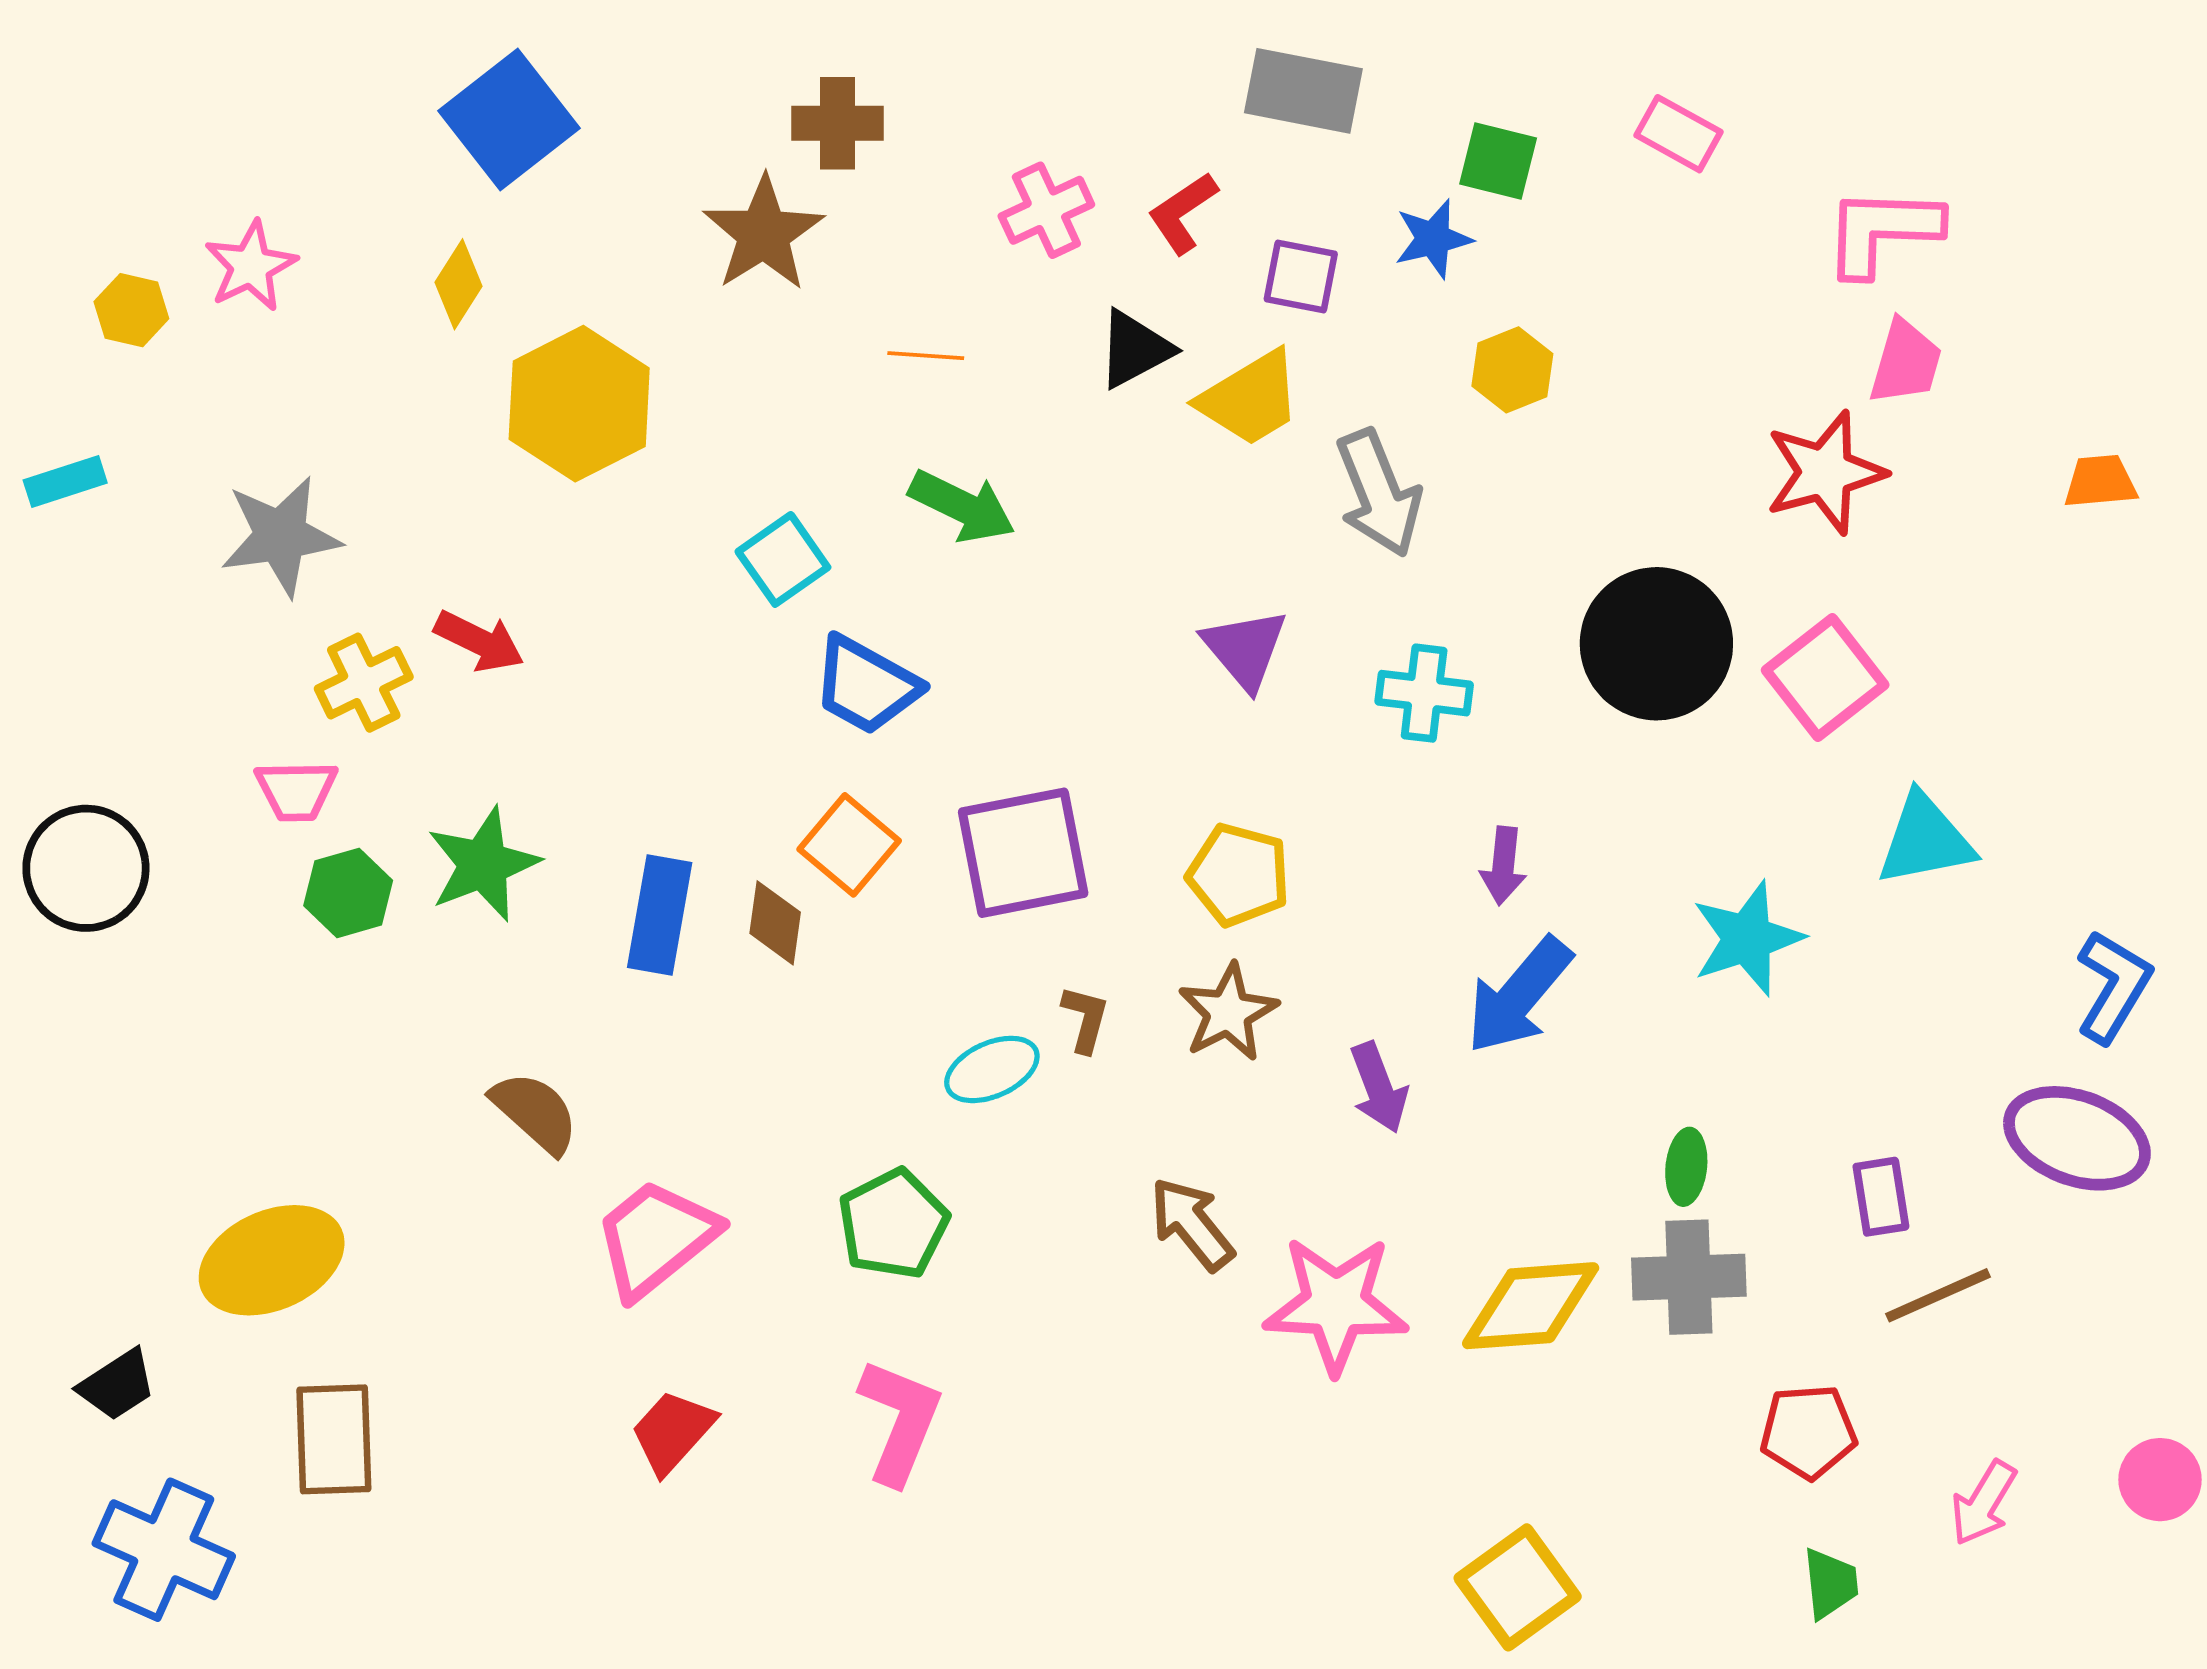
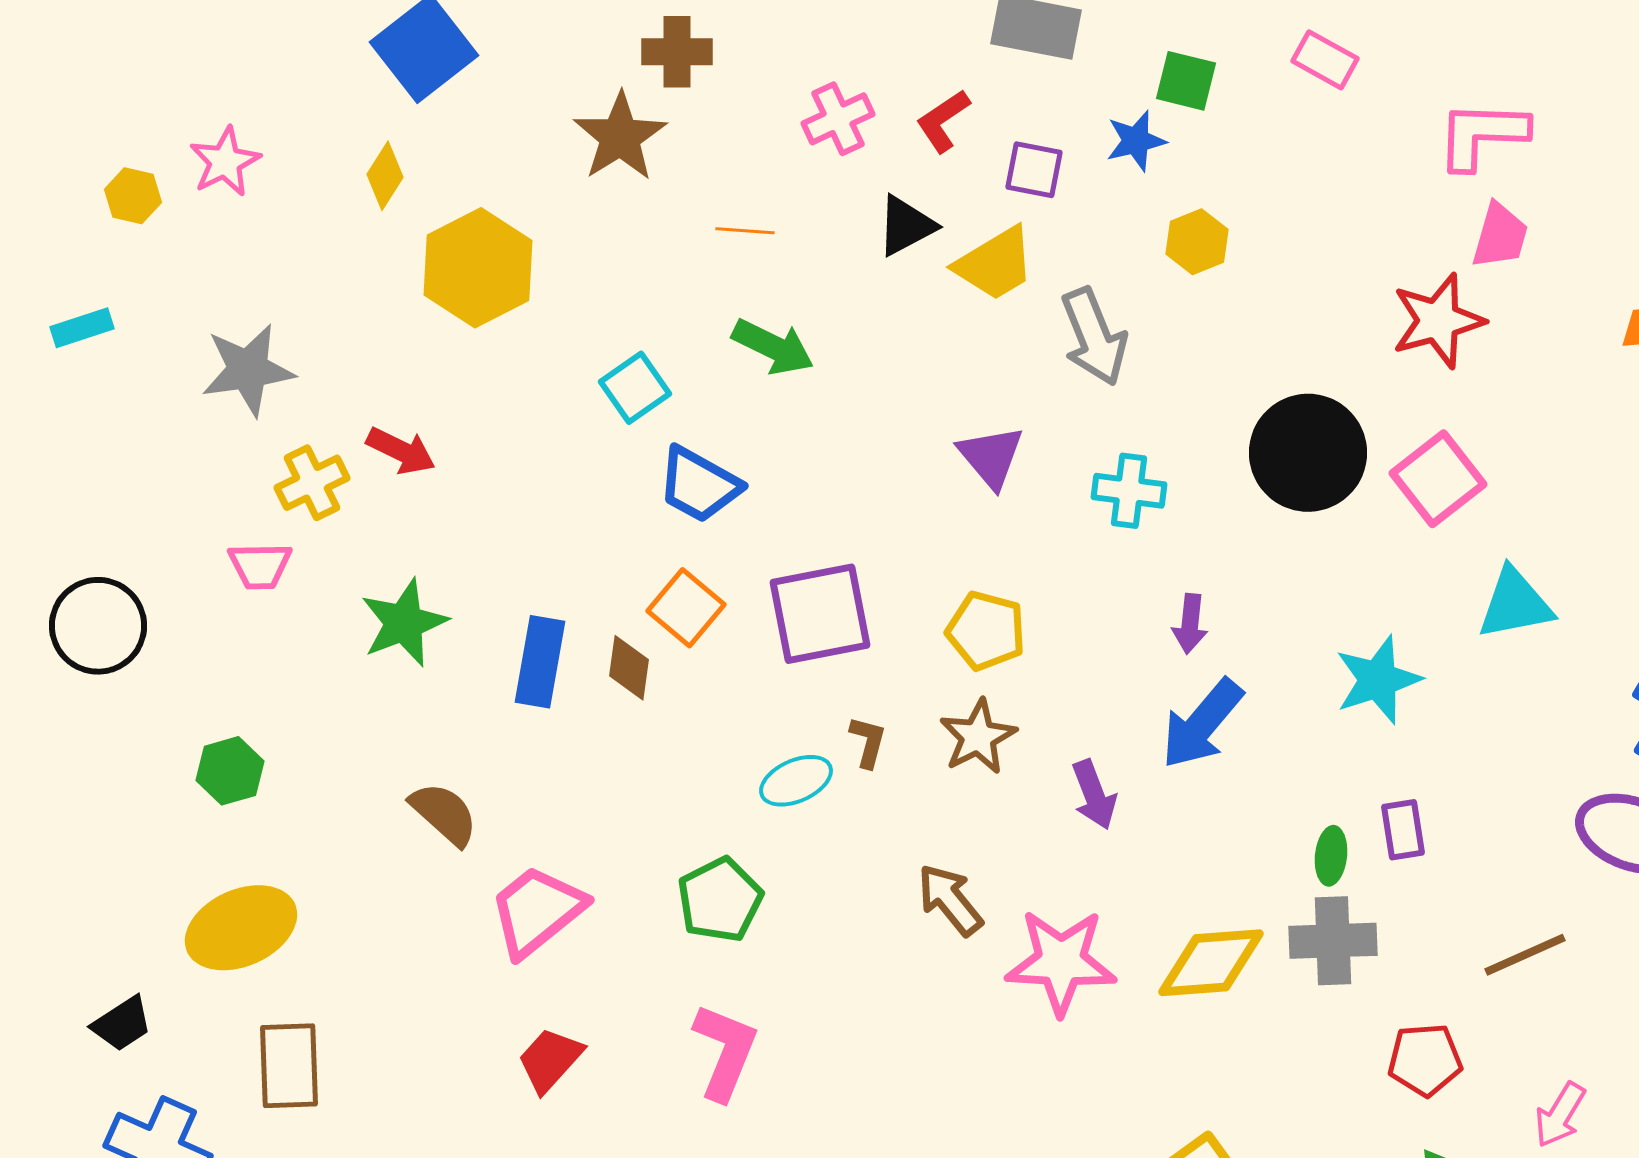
green hexagon: (348, 893) -> (230, 771), moved
purple rectangle: (1881, 1197) -> (1403, 830), moved

